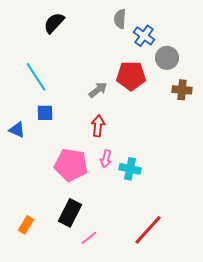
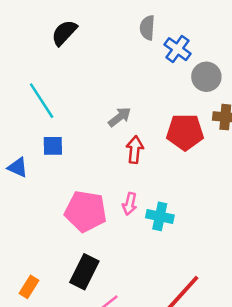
red pentagon: (131, 76) -> (185, 132), moved
red arrow: (98, 126) -> (135, 150), moved

